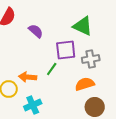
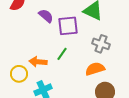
purple square: (66, 50) -> (68, 26), moved
gray cross: (91, 59) -> (101, 44), turned 30

